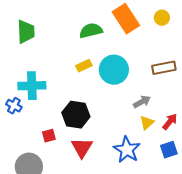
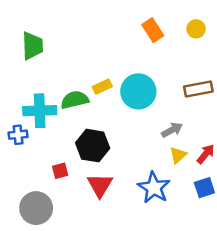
orange rectangle: (126, 19) -> (153, 30), size x0.7
green semicircle: (91, 31) -> (75, 100), moved
blue cross: (14, 106) -> (18, 135), turned -35

